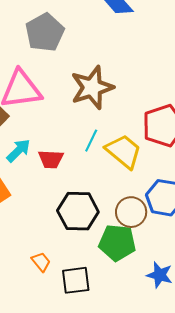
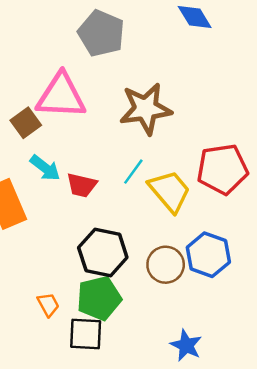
gray pentagon: (45, 32) -> (101, 33), turned -30
cyan arrow: (19, 151) -> (45, 168), turned 72
green pentagon: (117, 243) -> (99, 298), moved, turned -30

